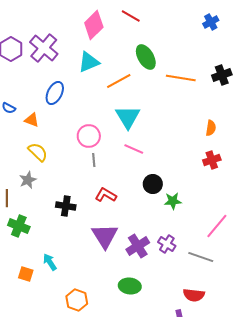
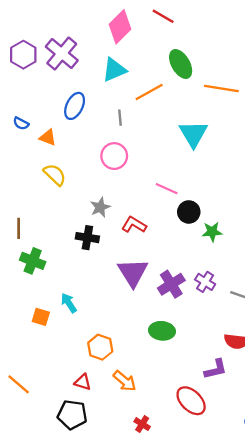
cyan triangle: (128, 117) -> (193, 134), moved
pink line: (134, 149) -> (167, 189), moved
gray line: (94, 160) -> (120, 118), moved
gray star: (28, 180) -> (100, 207), moved

